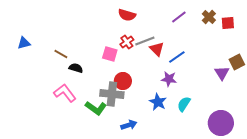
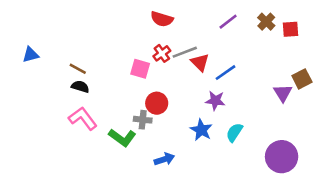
black semicircle: (76, 68) -> (80, 87), moved
gray cross: (112, 94) -> (143, 120), size x0.6

